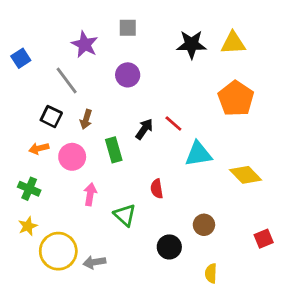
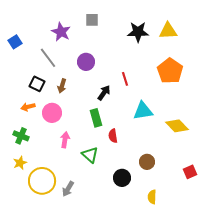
purple circle: (128, 75) -> (86, 62), moved
red line: (173, 123) -> (125, 79), moved, turned 32
green rectangle: (114, 150) -> (96, 118), moved
gray arrow: (94, 262) -> (68, 189), turned -49

